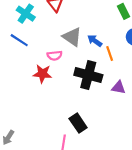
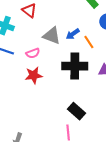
blue arrow: (95, 41) -> (73, 34), turned -56
pink semicircle: (55, 55) -> (33, 53), moved

